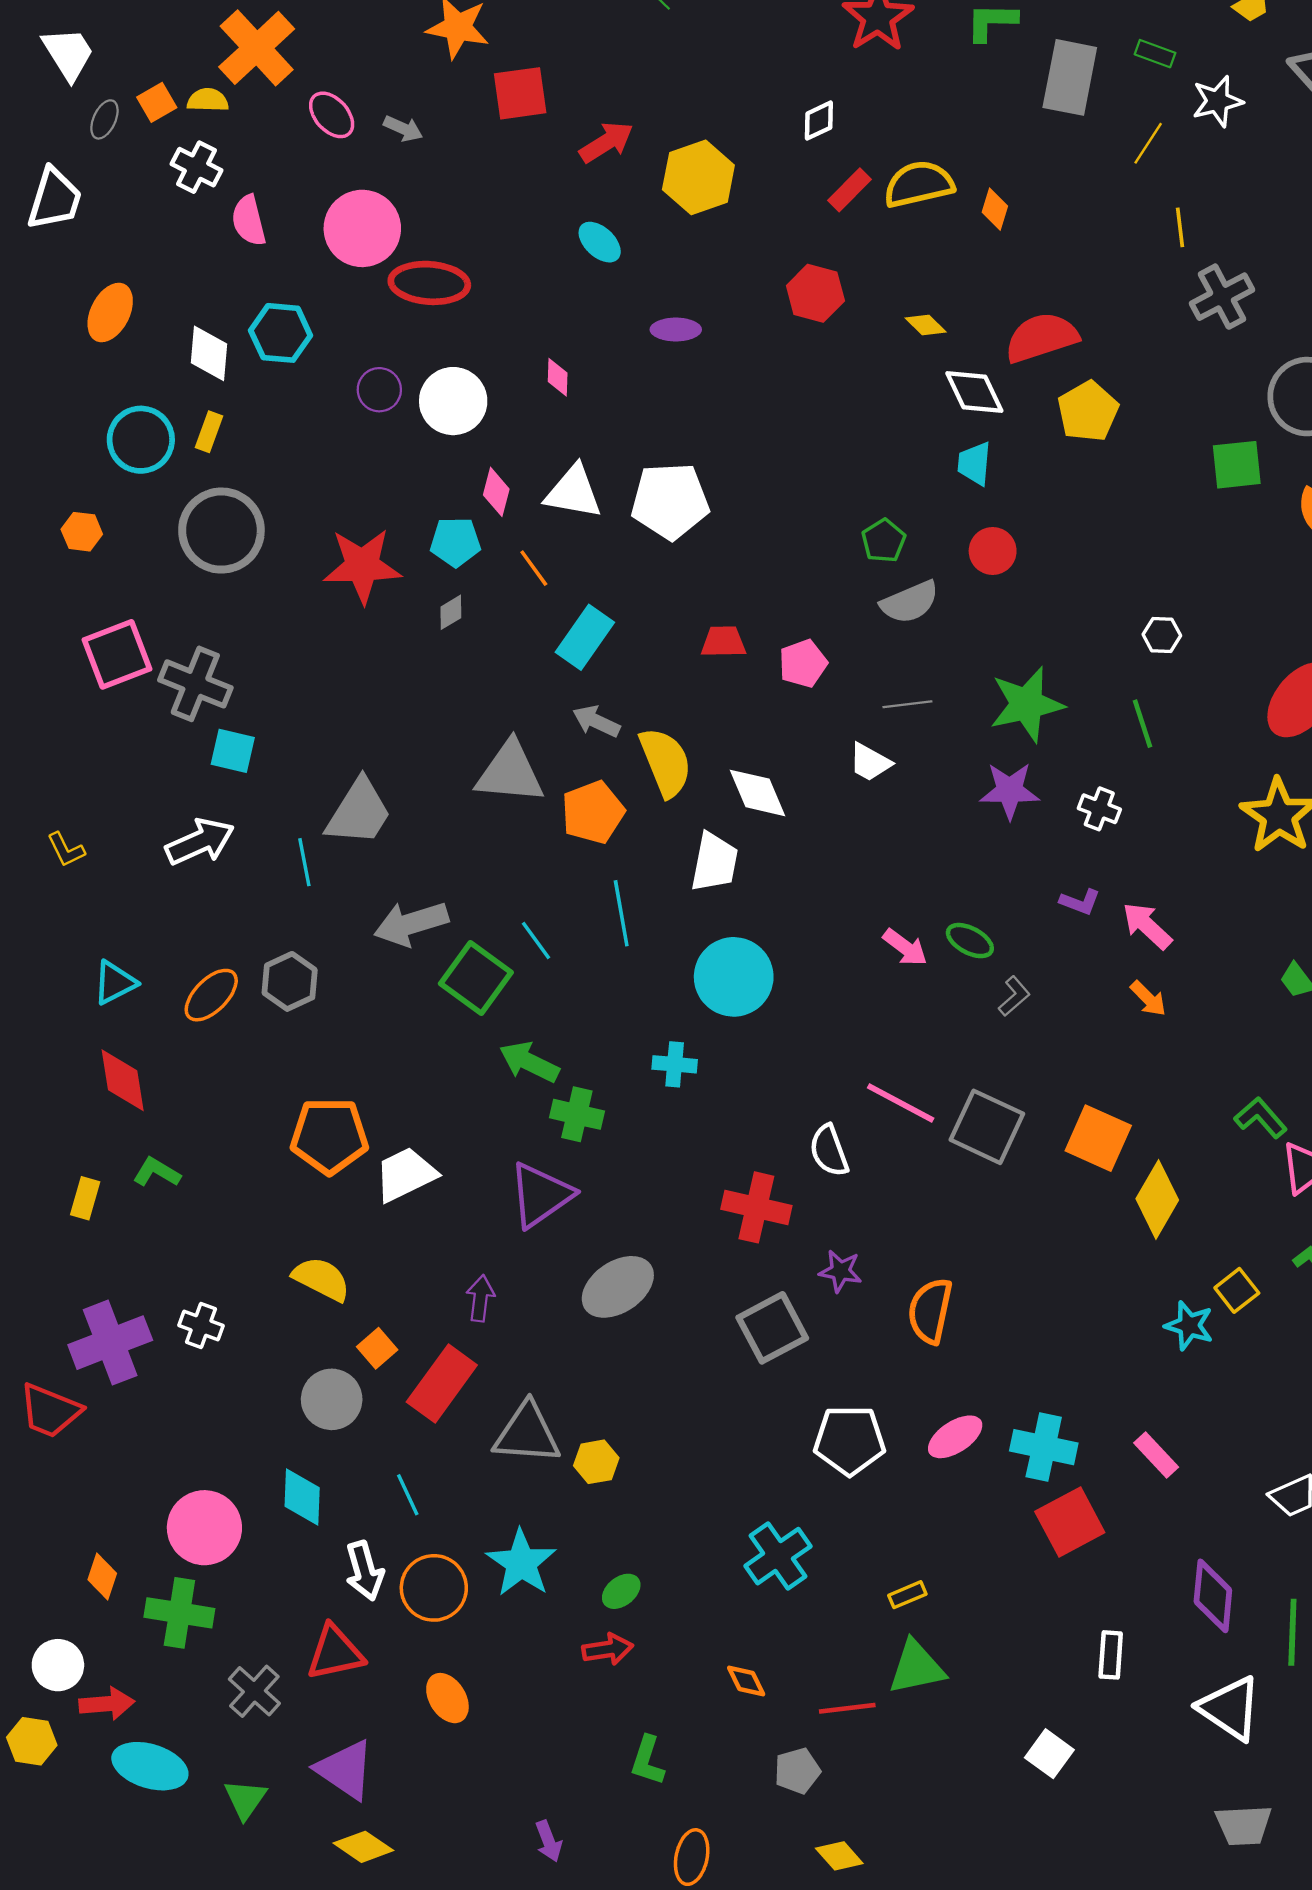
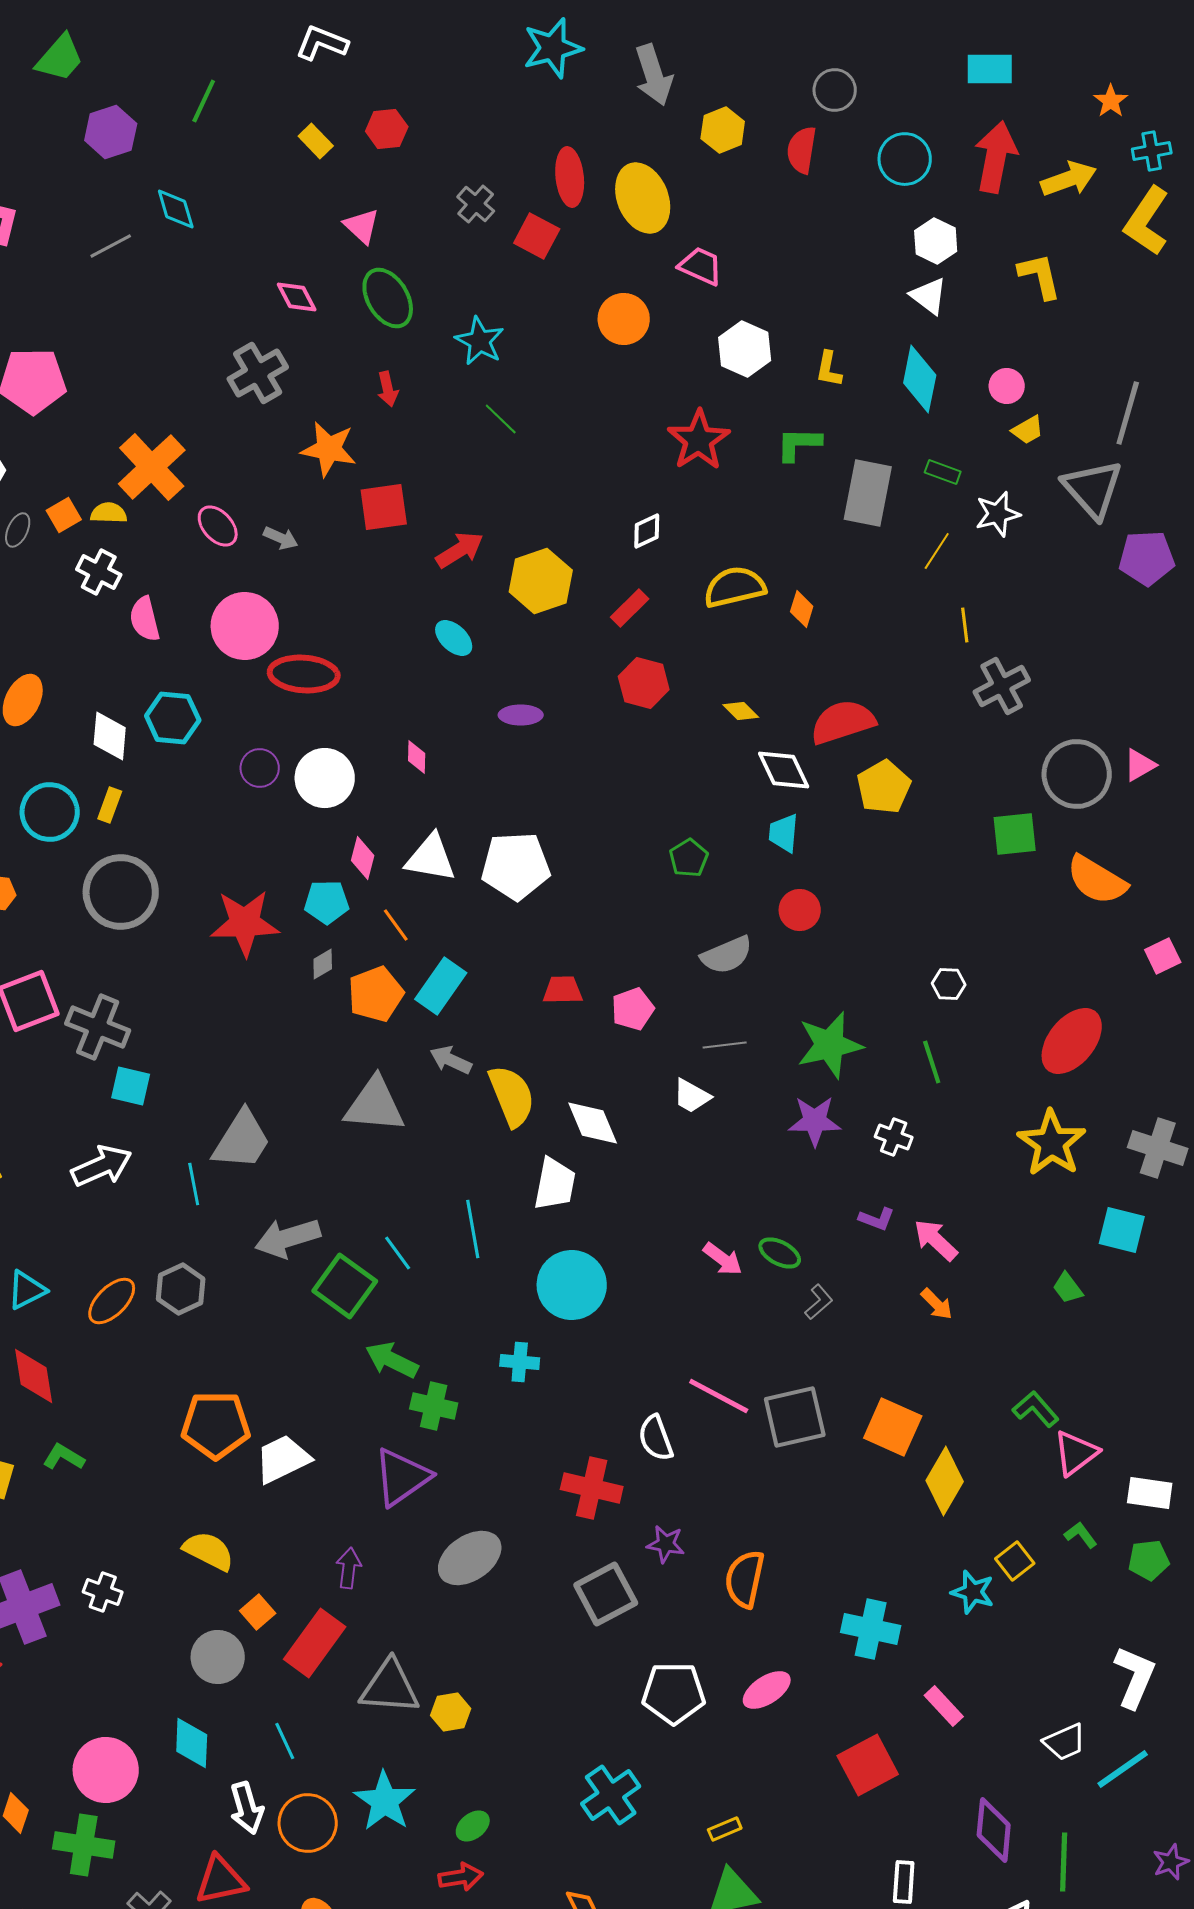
red rectangle: (850, 190) -> (630, 608), moved
green pentagon: (884, 541) -> (689, 858), moved
orange pentagon: (593, 812) -> (376, 994), moved
gray square: (987, 1127) -> (795, 1417), turned -38
cyan cross: (1044, 1447) -> (871, 1629), moved

